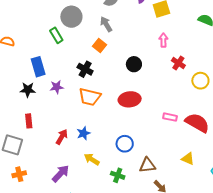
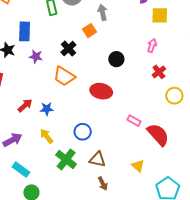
green cross: (118, 175) -> (66, 159), size x1.5

